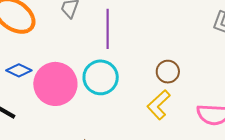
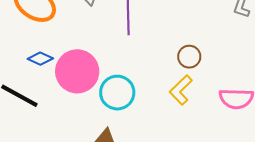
cyan circle: (101, 77) -> (117, 93), moved

